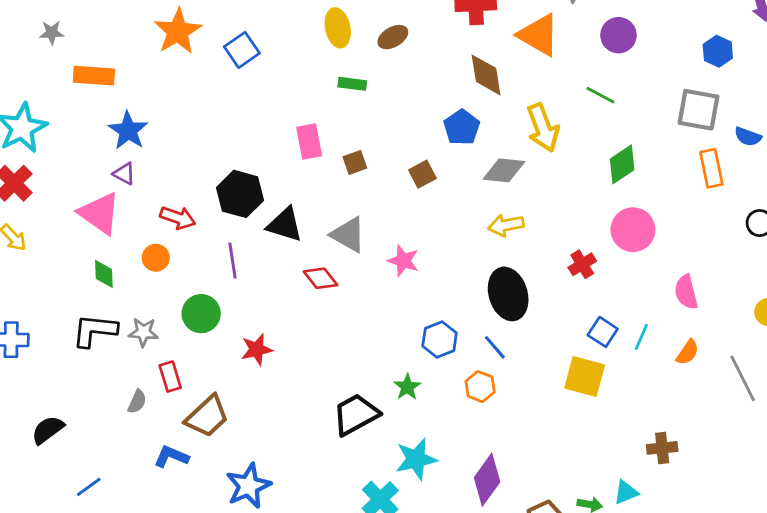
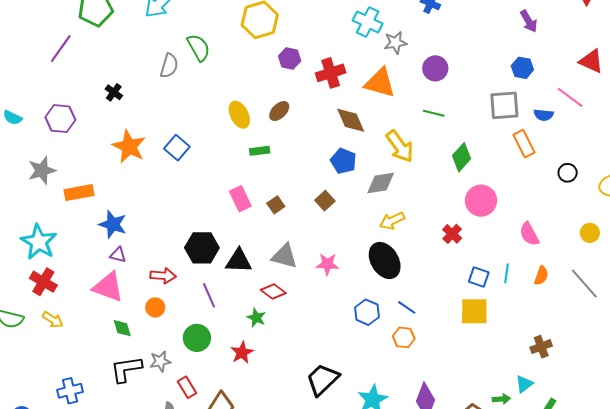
gray star: (52, 33) -> (42, 170), size x1.6
blue hexagon: (718, 51) -> (522, 68), moved
black ellipse: (508, 294) -> (385, 261), moved
green star: (407, 387) -> (256, 318), moved

